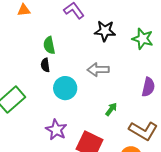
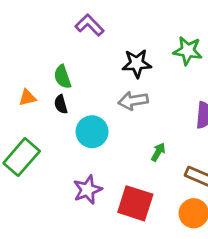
orange triangle: (24, 10) -> (27, 98), moved
black star: (105, 31) -> (137, 63), moved
purple star: (56, 130) -> (87, 190), turned 30

